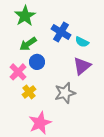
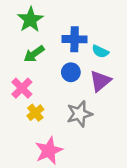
blue cross: (61, 32) -> (75, 39), turned -30
blue circle: (37, 62) -> (71, 72), moved

